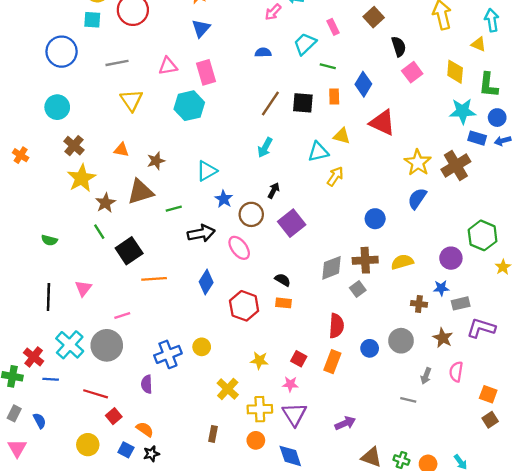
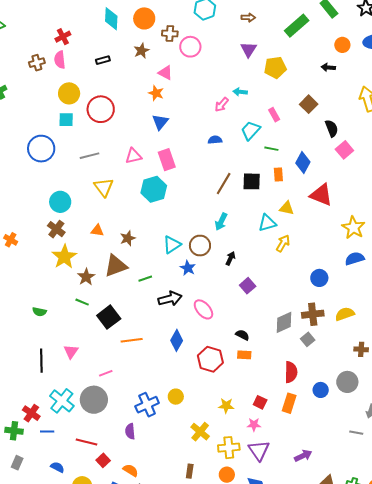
cyan circle: (57, 107) -> (60, 202), moved
blue semicircle: (417, 198) -> (355, 259), turned 42
brown circle: (251, 214) -> (200, 246), moved
purple square: (292, 223) -> (248, 286), size x0.7
green line: (99, 232) -> (82, 302), turned -32
blue semicircle: (40, 421) -> (57, 467), moved, turned -32

